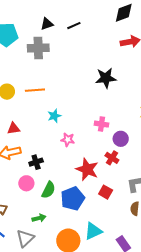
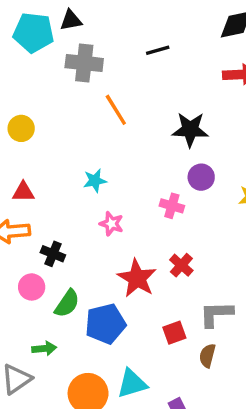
black triangle: (47, 24) -> (71, 20), moved
black line: (74, 26) -> (158, 50), moved
orange line: (35, 90) -> (116, 110), moved, turned 54
purple circle: (121, 139) -> (201, 177), moved
black cross: (36, 162) -> (53, 254), turned 32
red square: (106, 192) -> (174, 333), moved, turned 32

